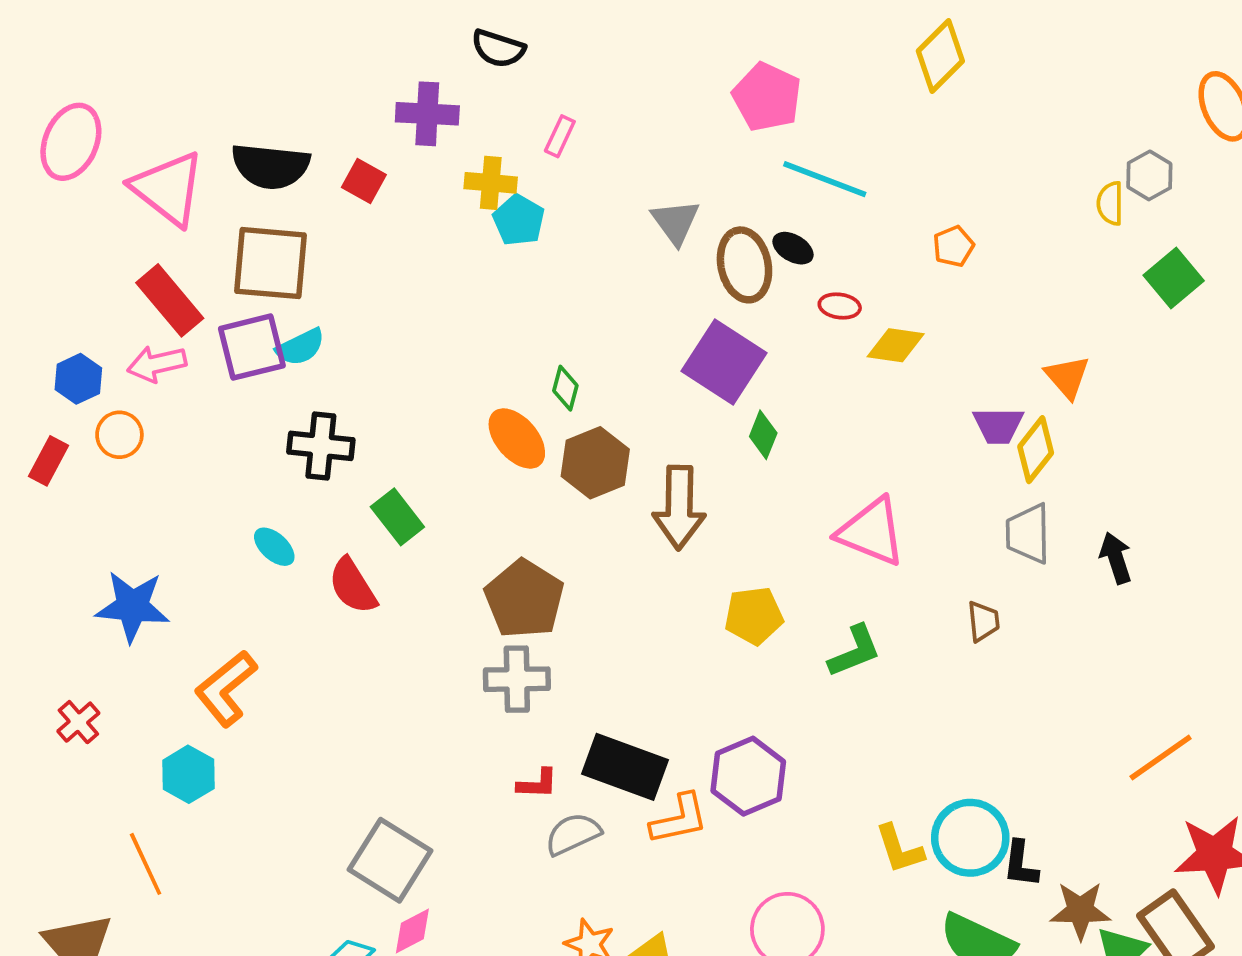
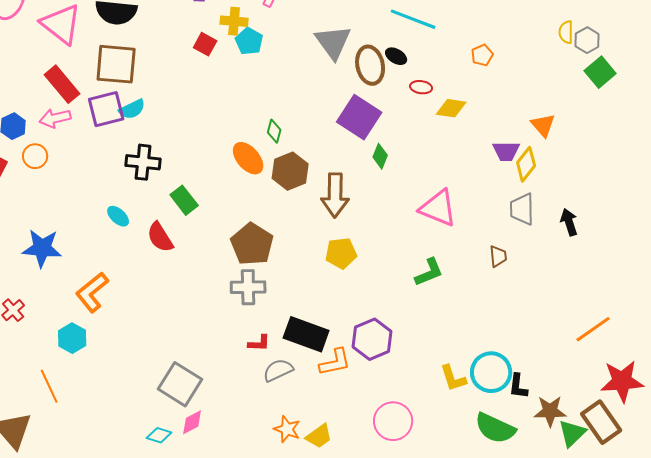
gray hexagon: (1149, 175) -> (587, 40), moved
red square: (364, 181) -> (205, 44), moved
gray triangle: (675, 222) -> (333, 42), size x1.4
yellow pentagon: (754, 616) -> (341, 253), moved

